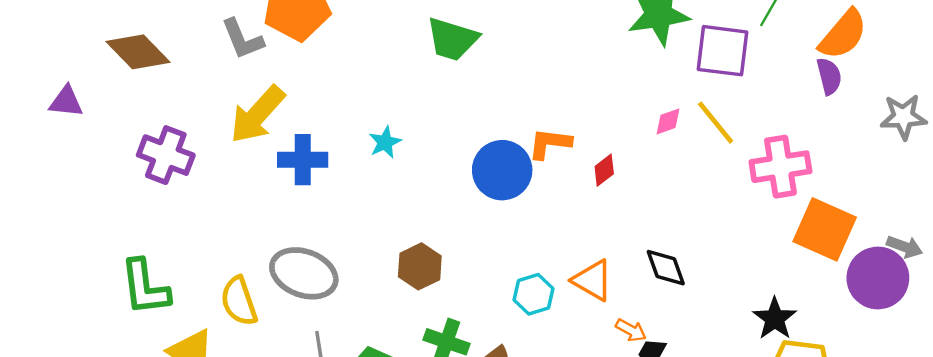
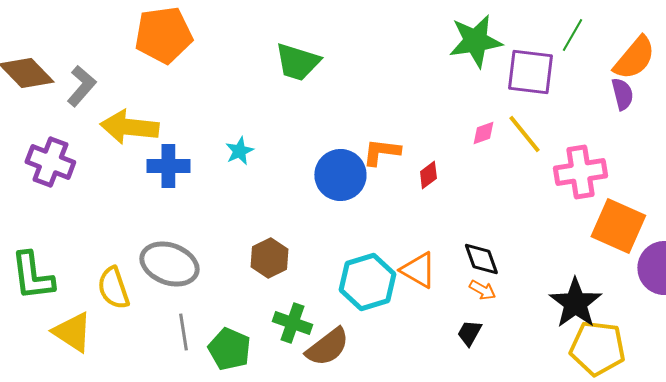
gray L-shape: (242, 39) -> (81, 86), moved, turned -117
yellow arrow: (257, 114) -> (129, 127), turned 54
cyan hexagon: (533, 294) -> (367, 282), size x1.6
black star: (775, 319) -> (575, 303), size x1.4
orange arrow: (631, 330) -> (482, 290), moved

